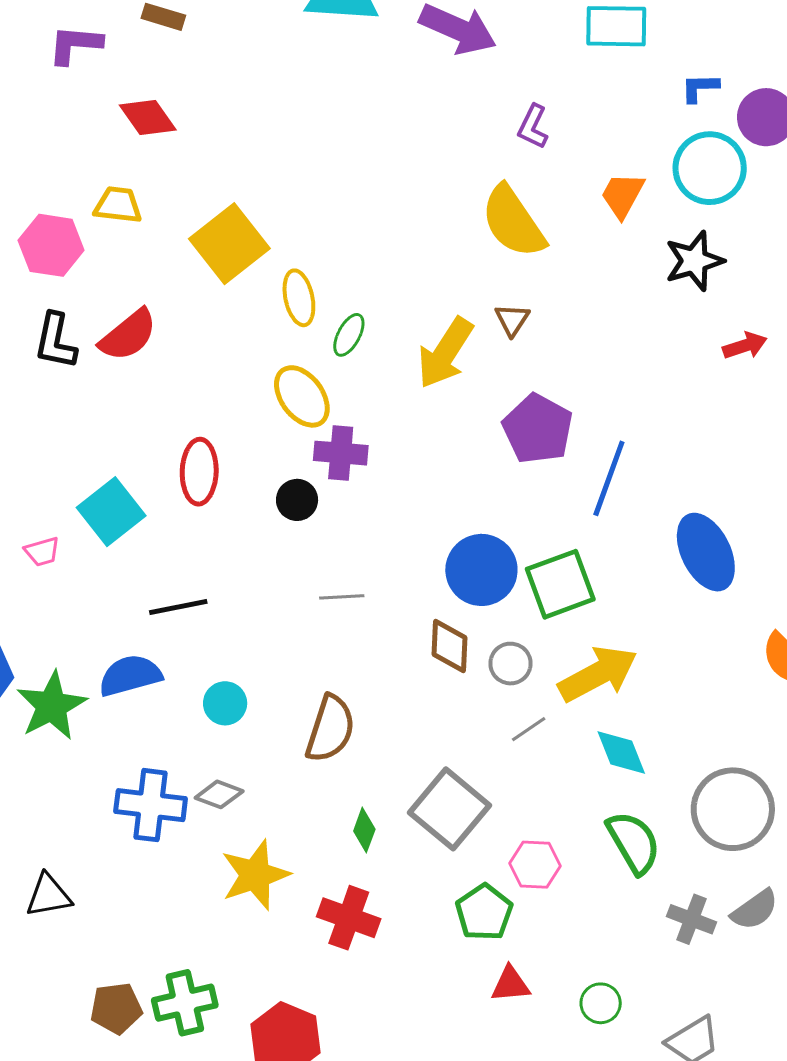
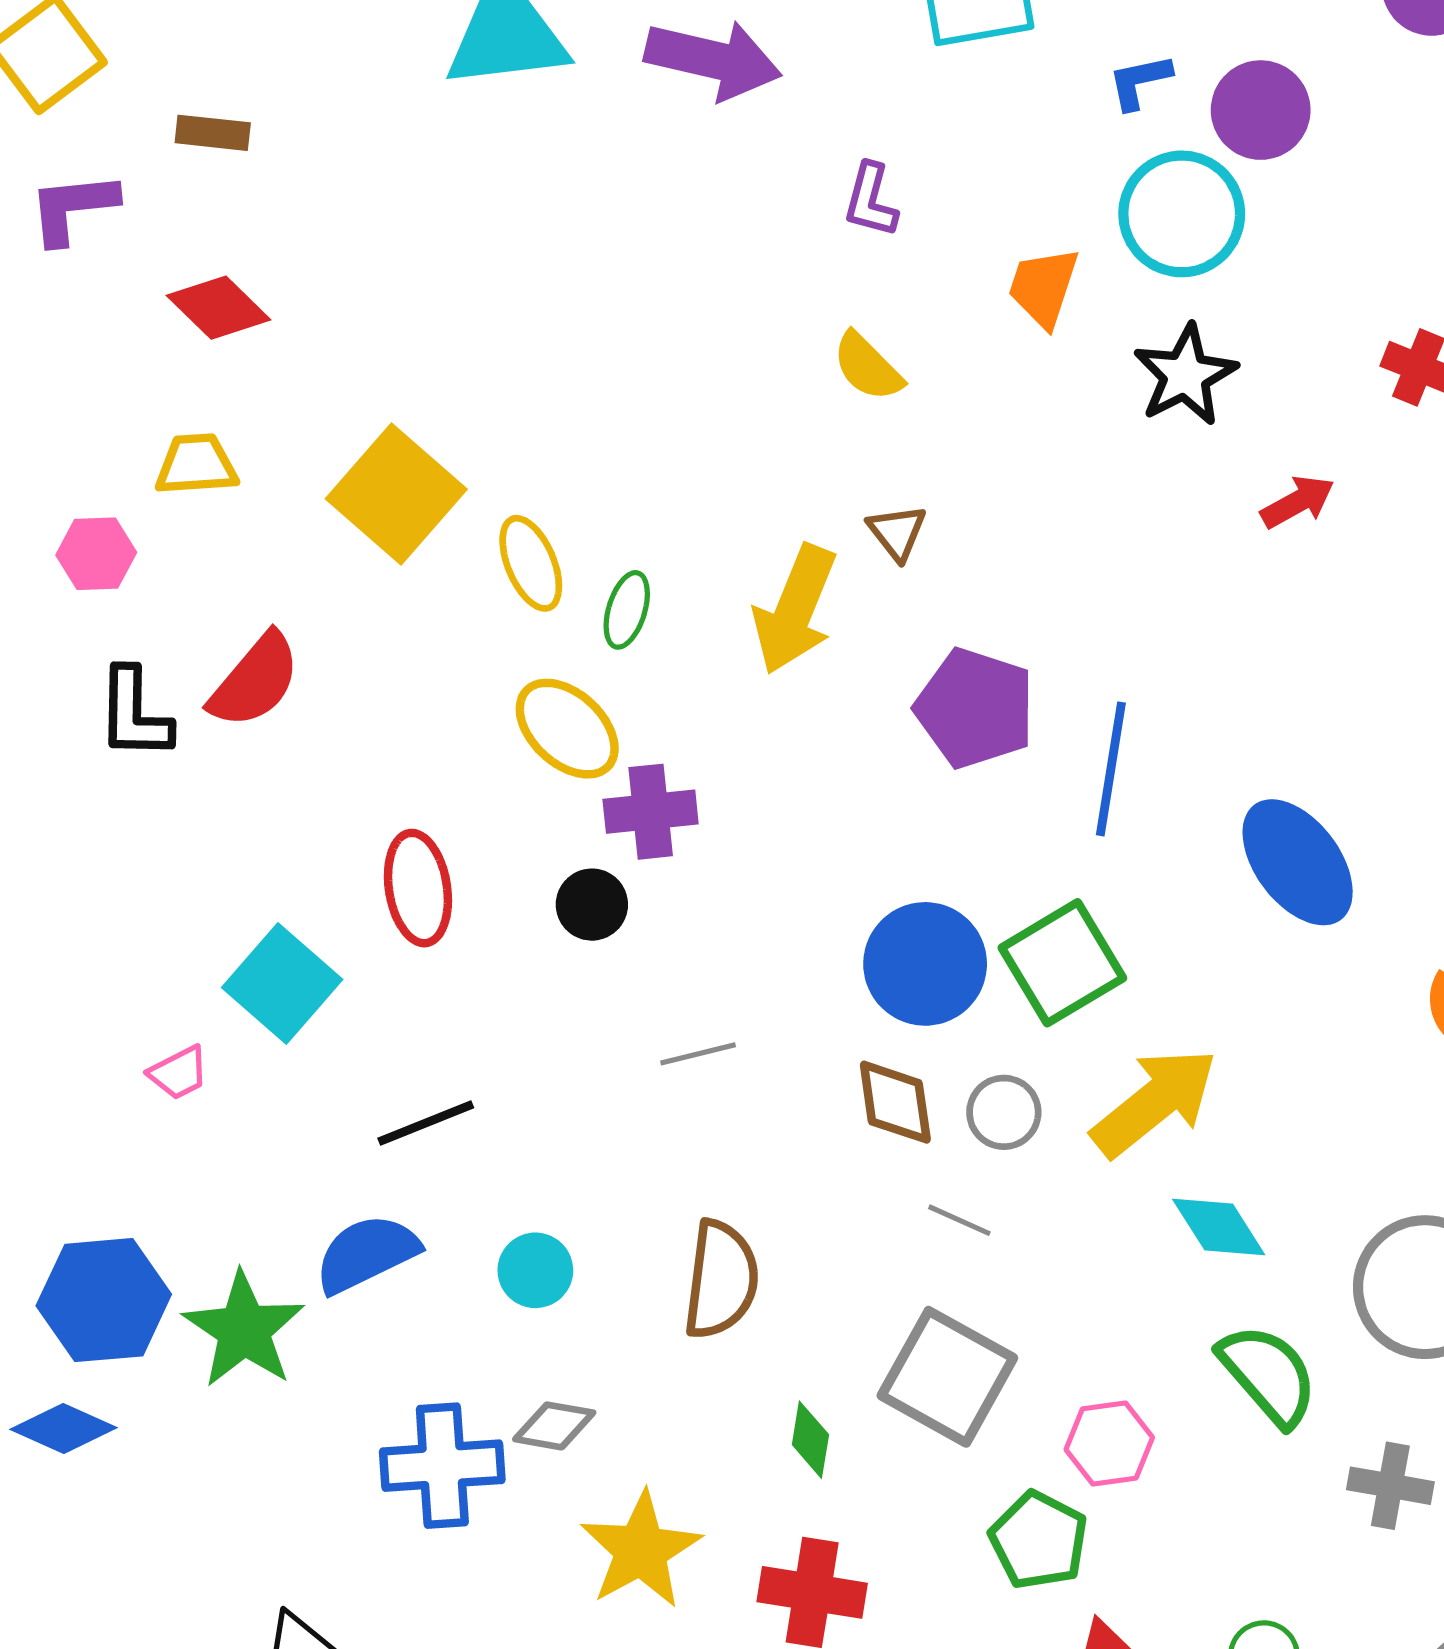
yellow semicircle: (513, 222) -> (868, 367), size x0.6
pink hexagon: (51, 245) -> (96, 554), size x0.7
gray line: (529, 729) -> (959, 1220), moved, turned 69

